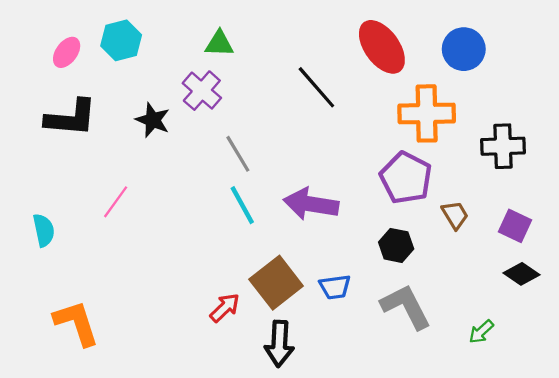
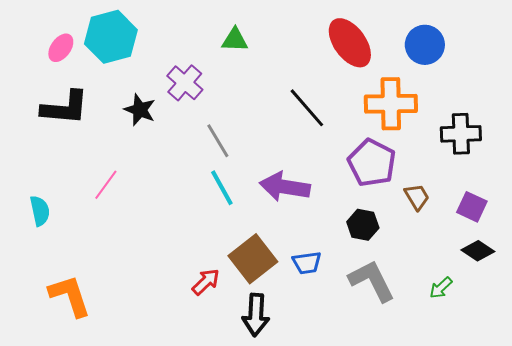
cyan hexagon: (121, 40) -> (111, 37), size x1.4
green triangle: (219, 44) -> (235, 40), moved
black line: (316, 87) -> (307, 108), moved
green arrow: (481, 332) -> (441, 288), moved

